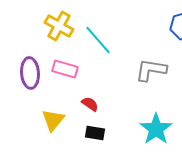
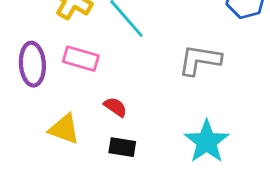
yellow triangle: (53, 120) -> (64, 129), turned -50

